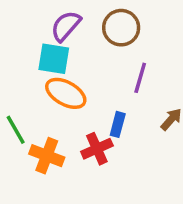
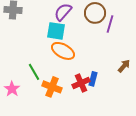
purple line: (140, 78) -> (110, 24), moved
blue rectangle: (118, 124) -> (93, 79), moved

